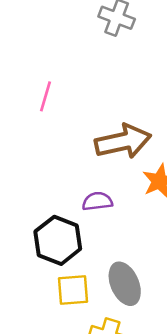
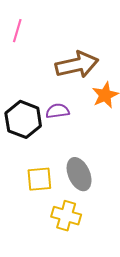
black hexagon: (58, 240) -> (23, 119), moved

